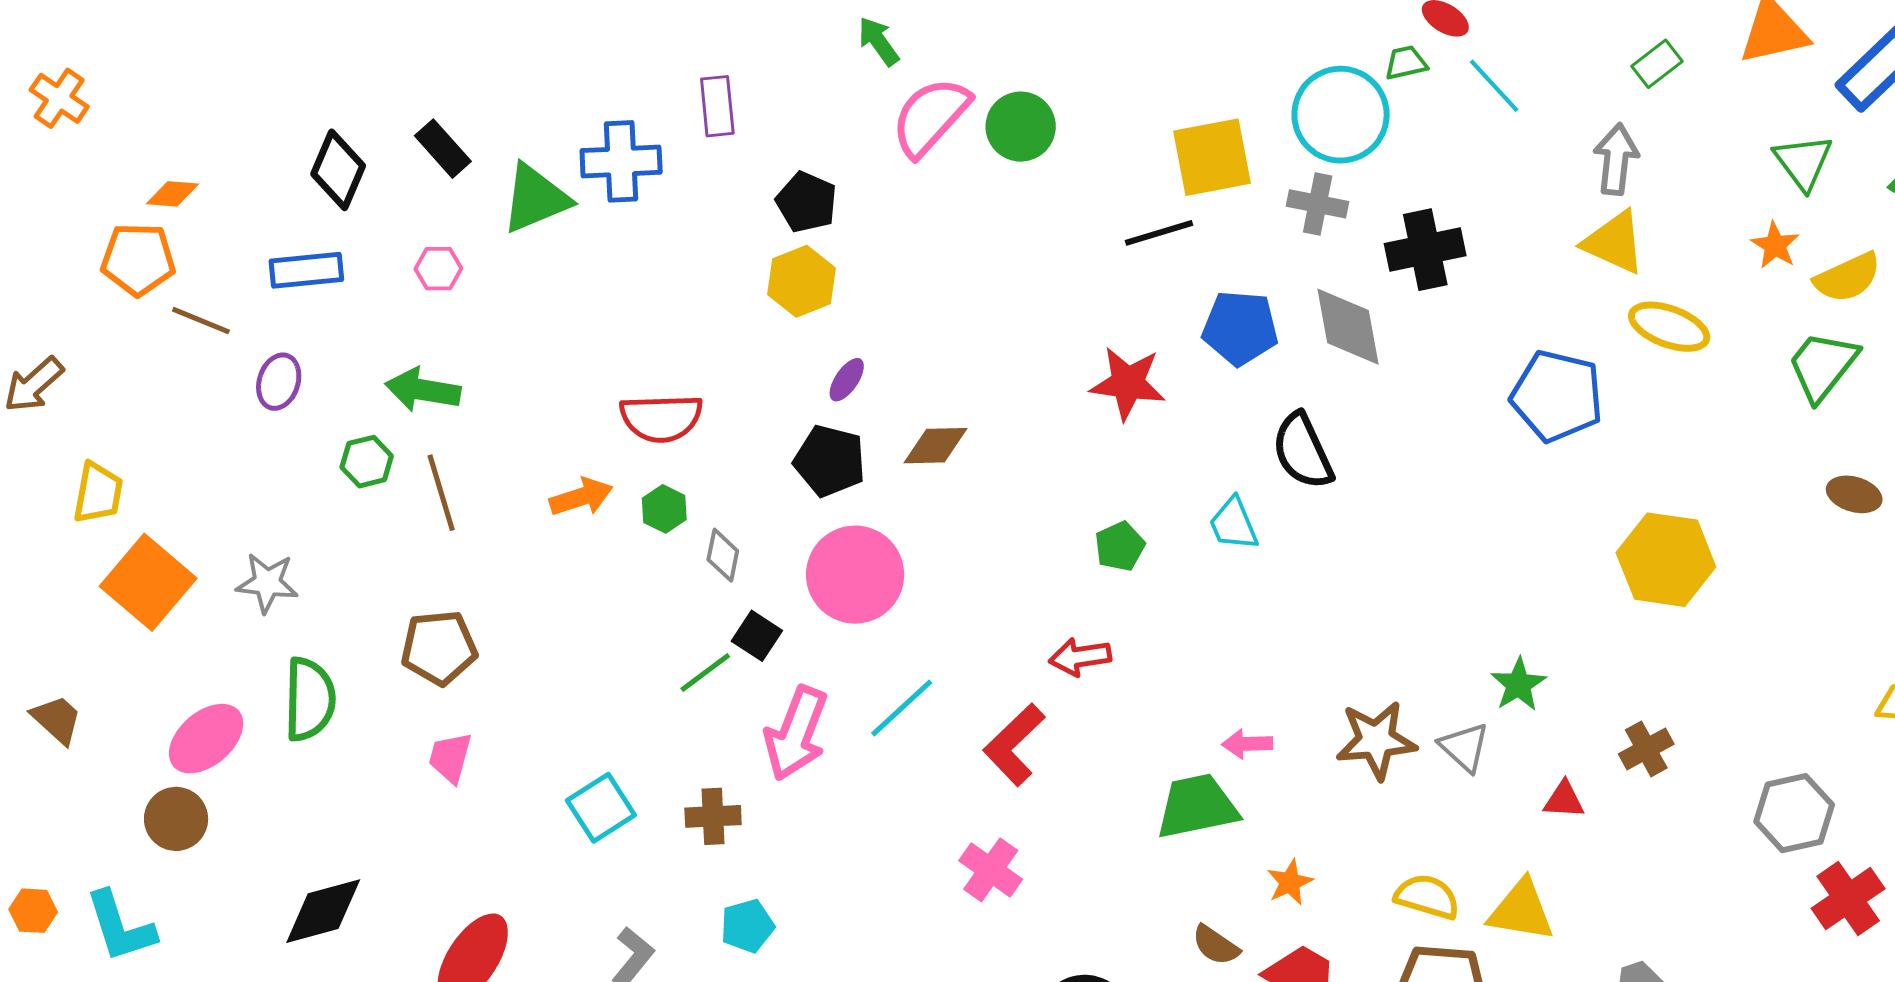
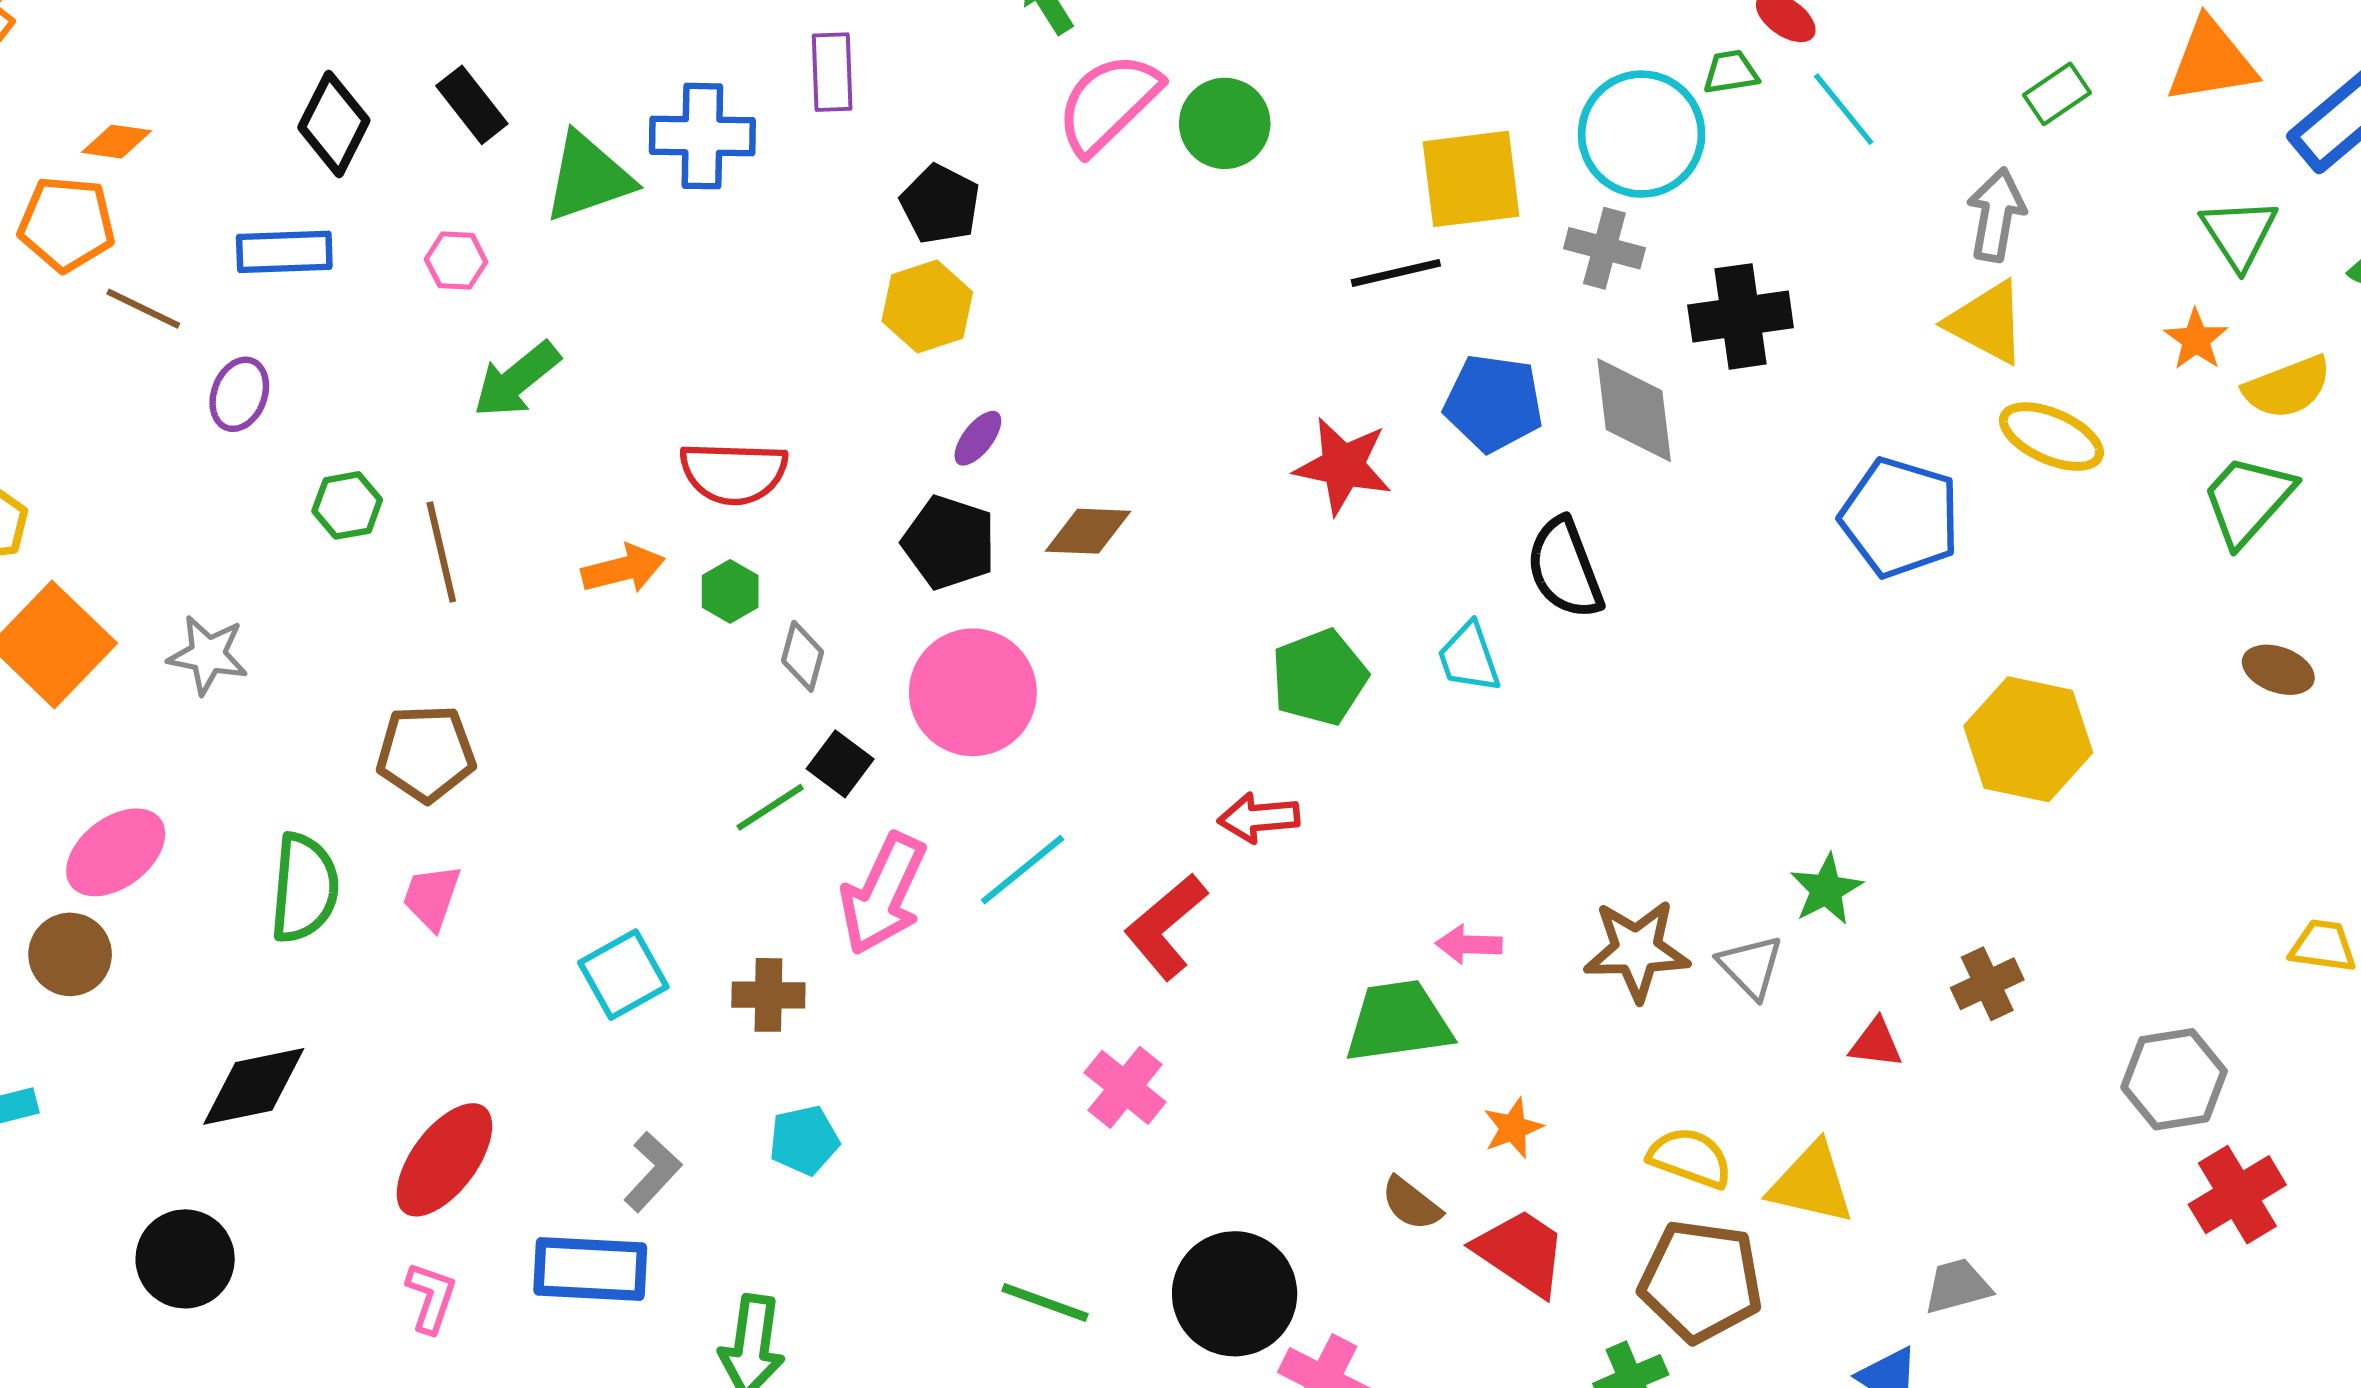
green arrow: (423, 390) -> (517, 380), moved, turned -52
green pentagon: (1120, 546) -> (1319, 677), size x1.5
green semicircle: (310, 699) -> (304, 888), moved

